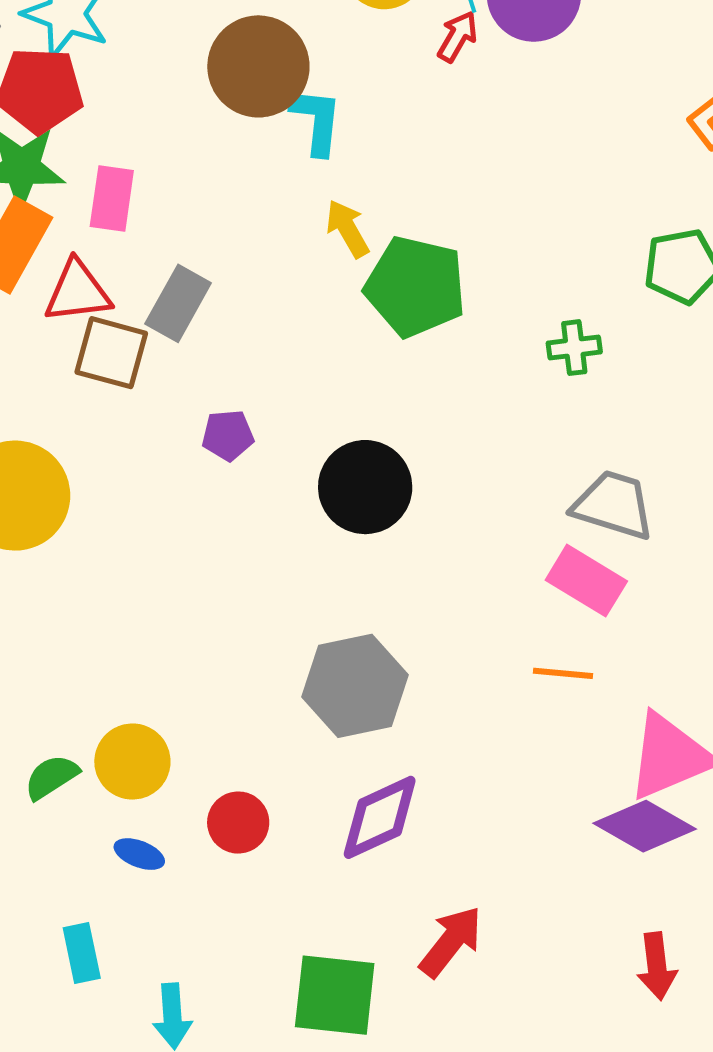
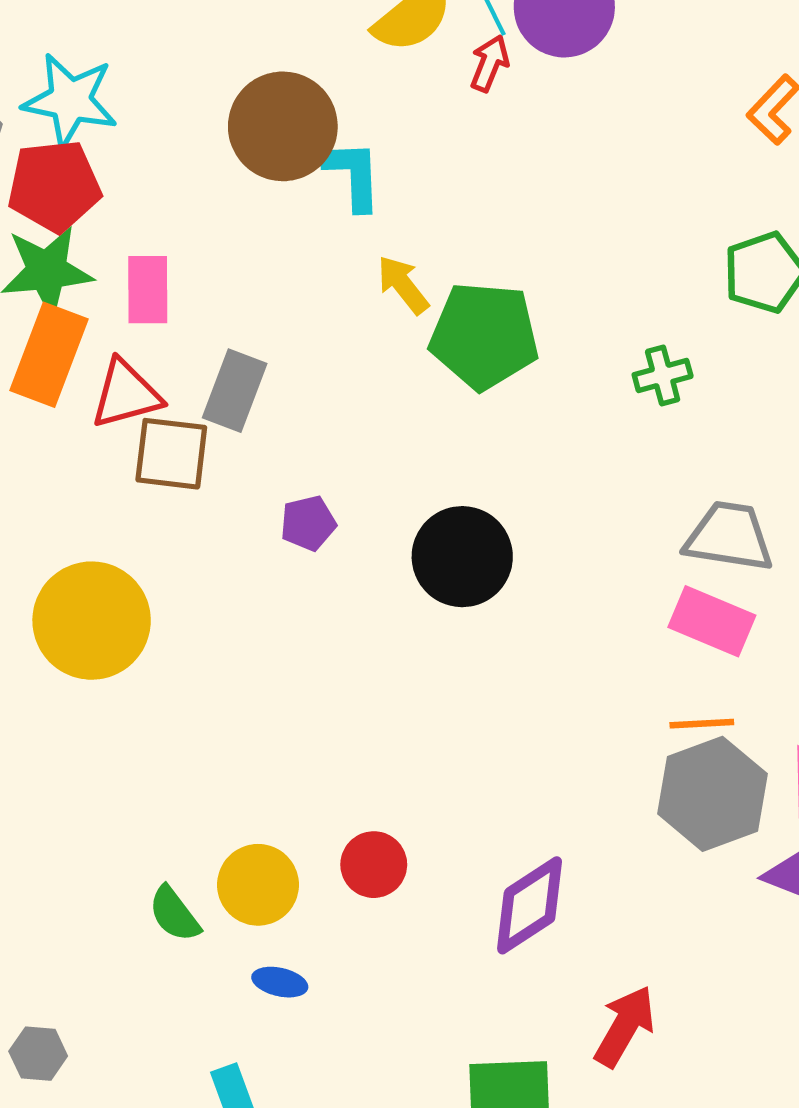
gray hexagon: (355, 686) -> (712, 794), moved
green semicircle: (51, 777) -> (174, 914), turned -86
red circle: (238, 823) -> (374, 865), moved

